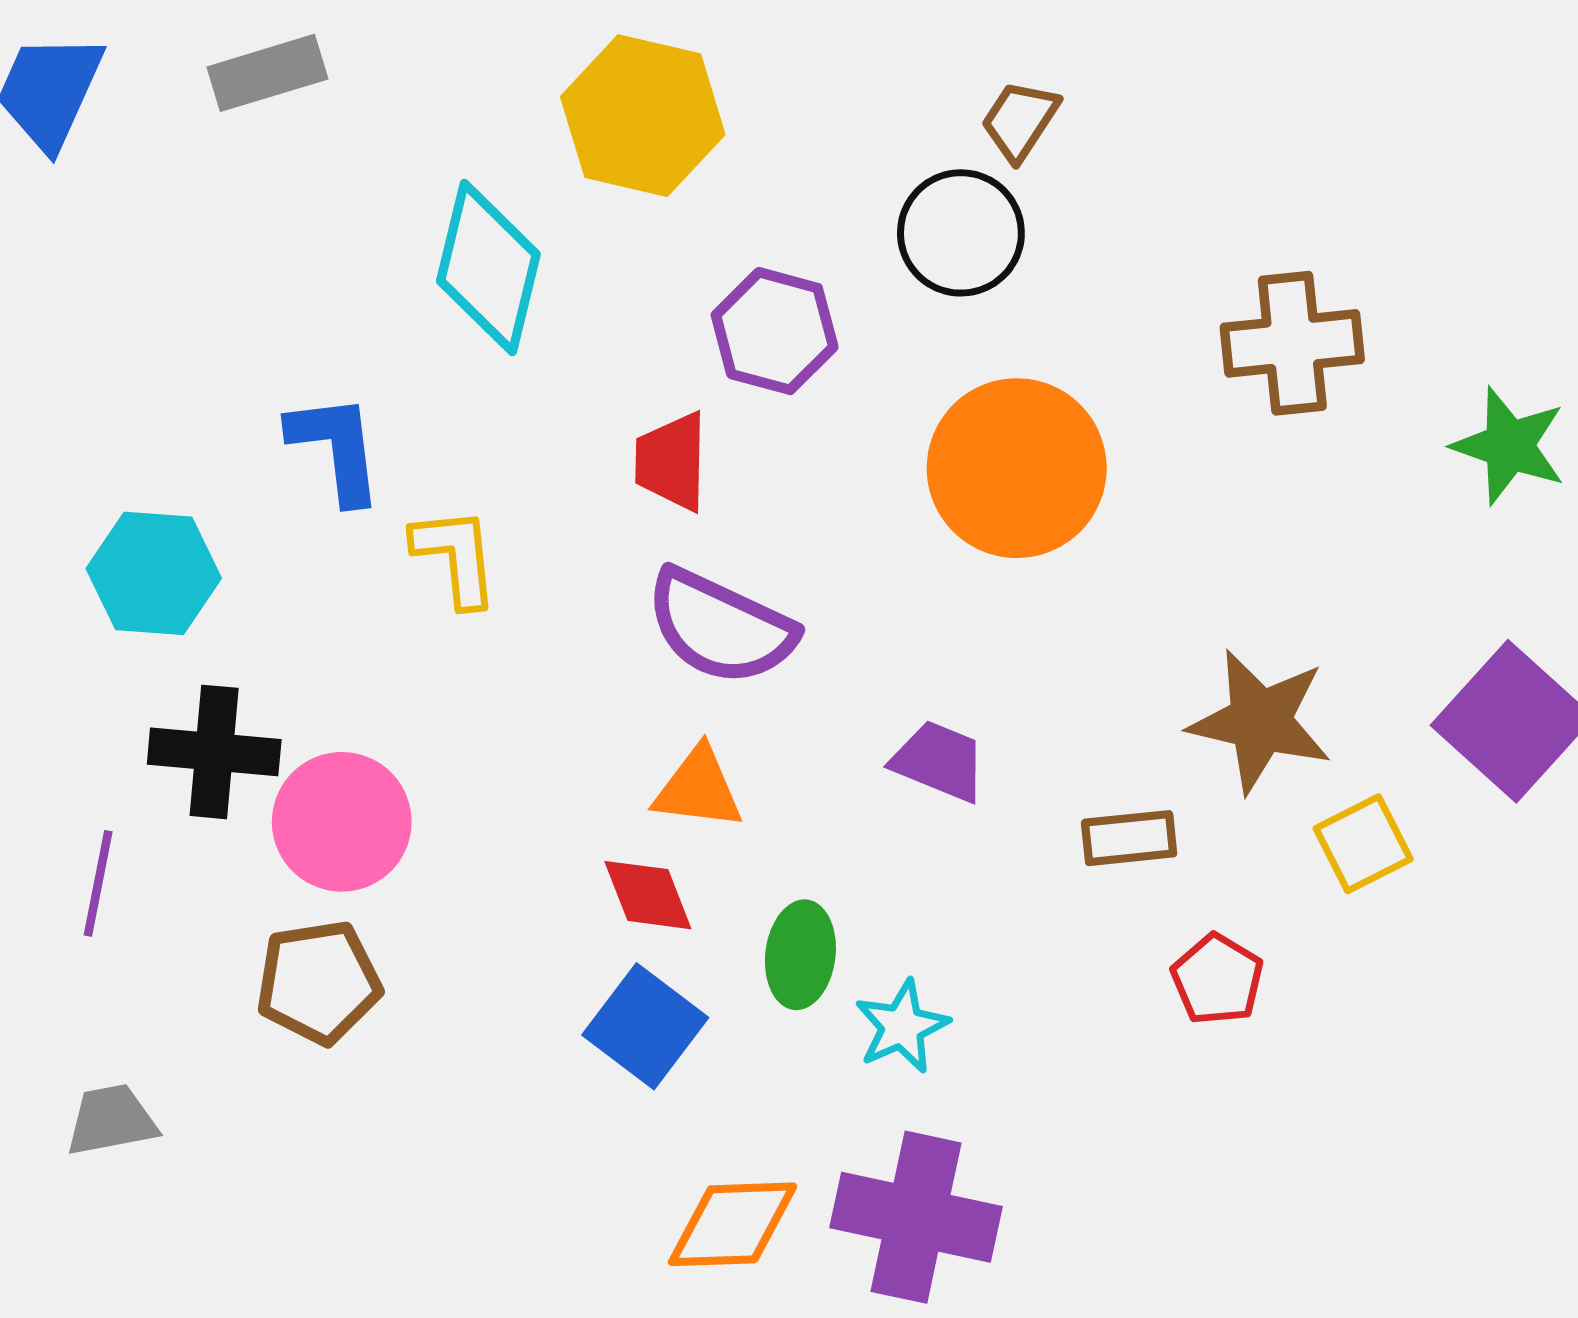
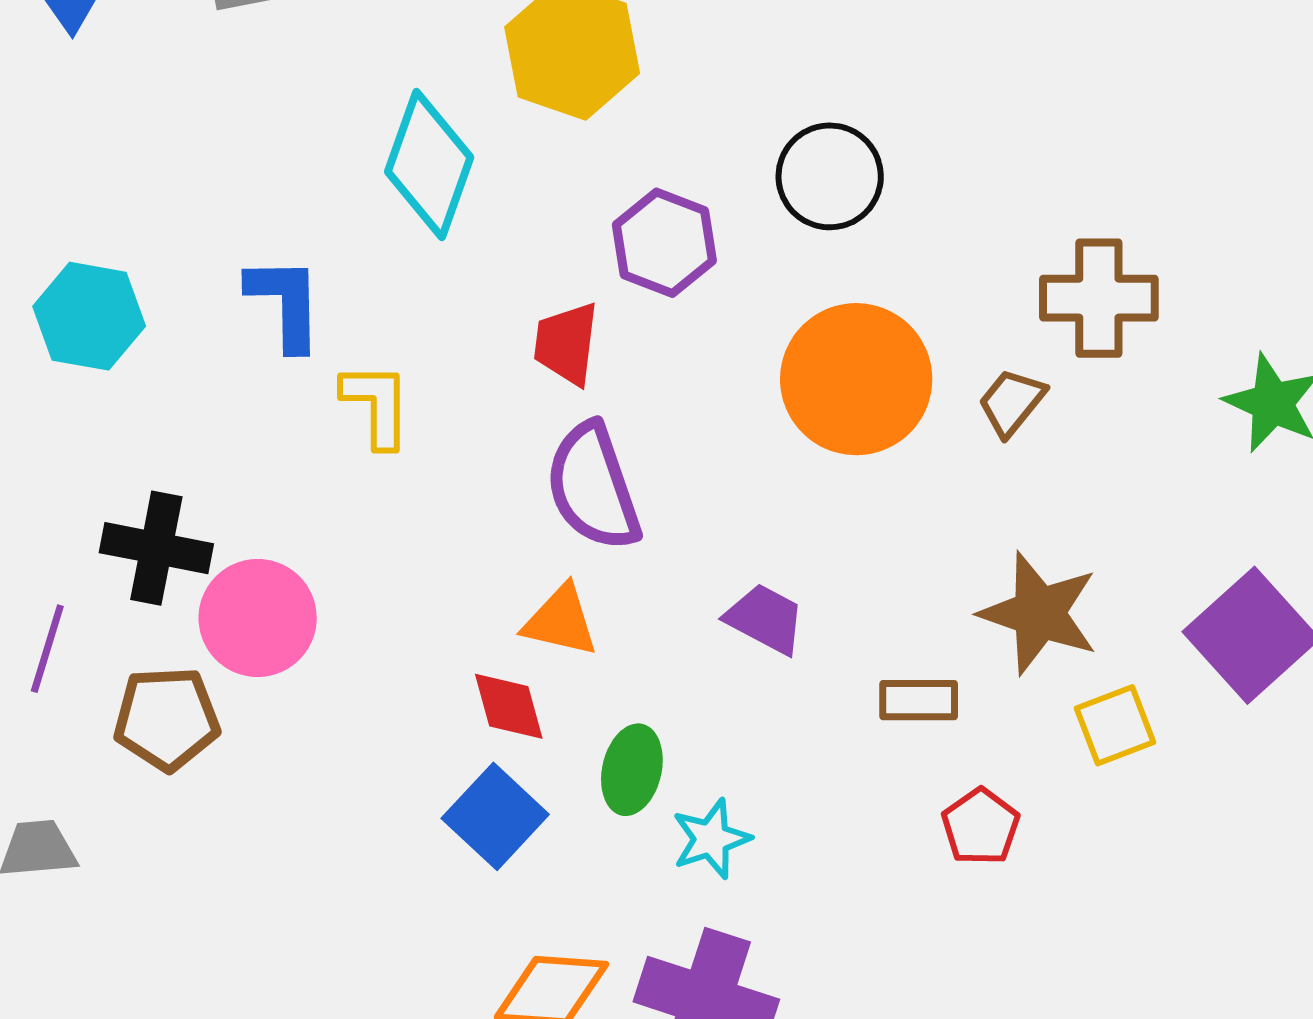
brown trapezoid: (1020, 121) -> (1012, 402), moved
cyan hexagon: (154, 573) -> (89, 316), moved
purple semicircle: (720, 627) -> (593, 487), turned 40
brown pentagon: (319, 982) -> (167, 719), moved

